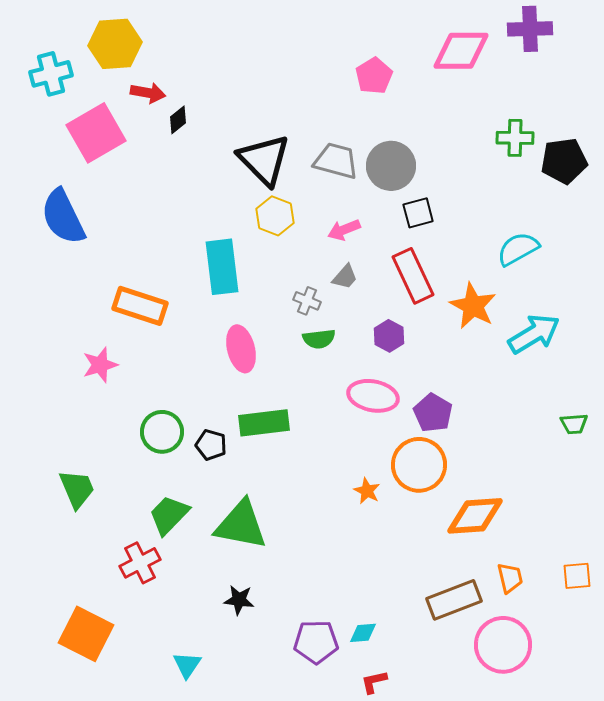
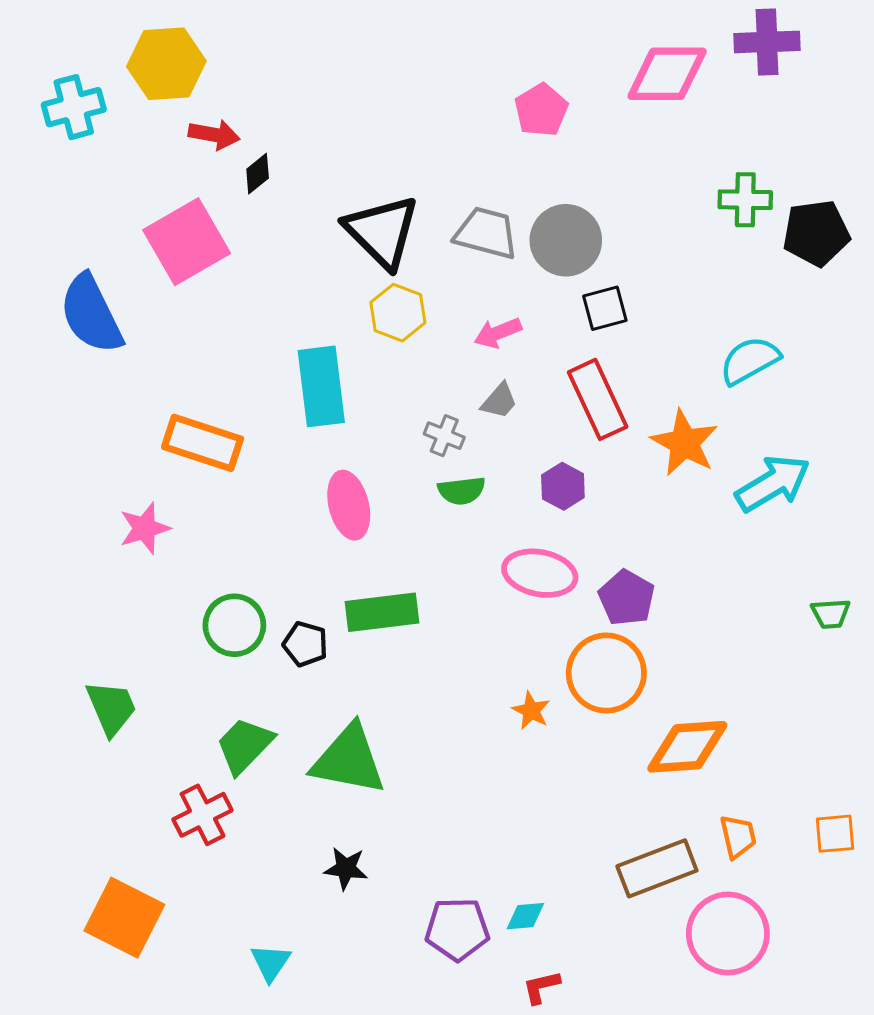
pink square: (96, 133) -> (187, 242), moved

